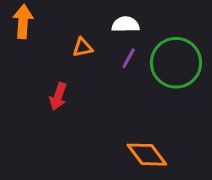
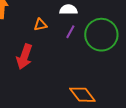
red arrow: (58, 96) -> (24, 57), size x1.4

